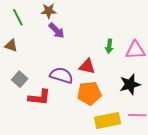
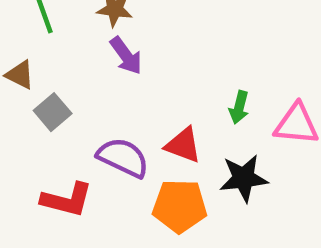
gray square: (20, 79) -> (53, 112), moved
black star: (130, 84) -> (244, 178), moved

